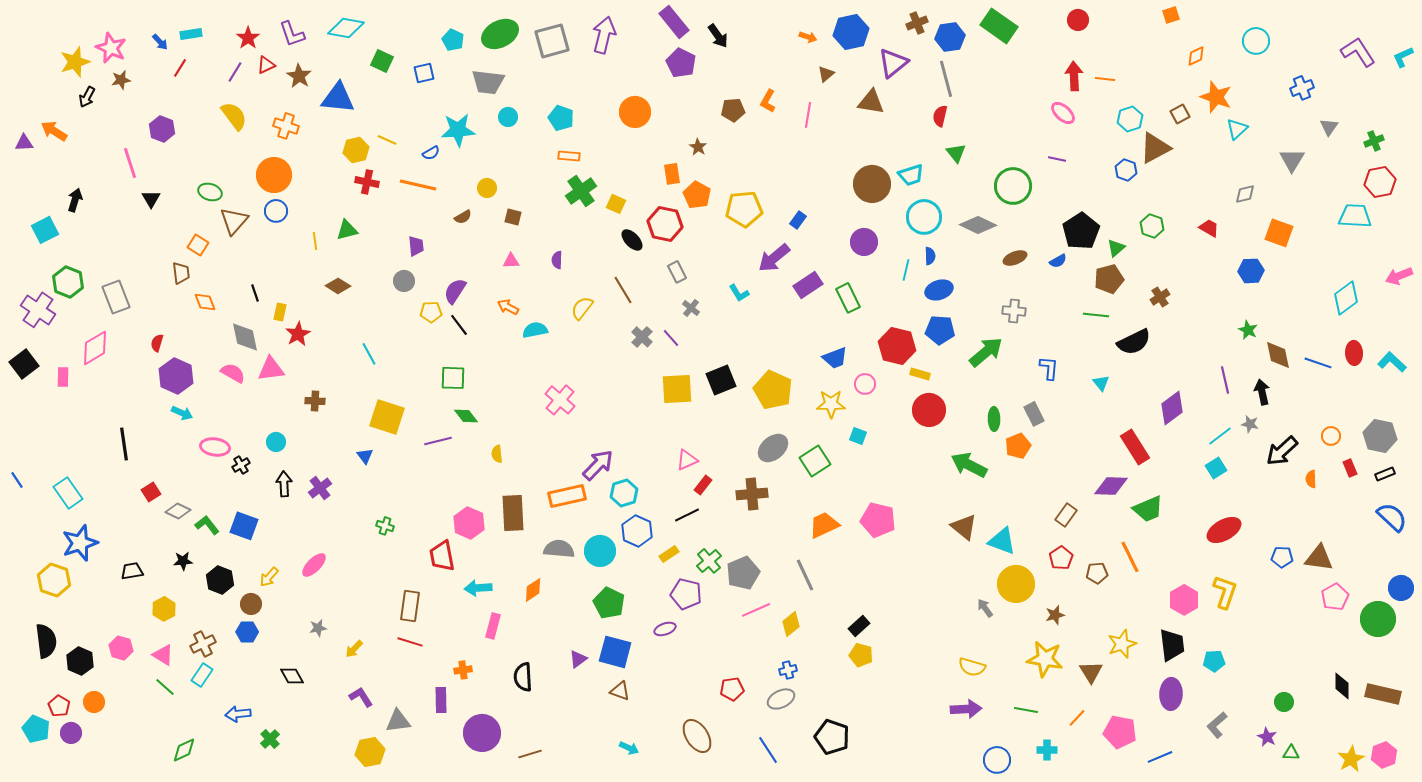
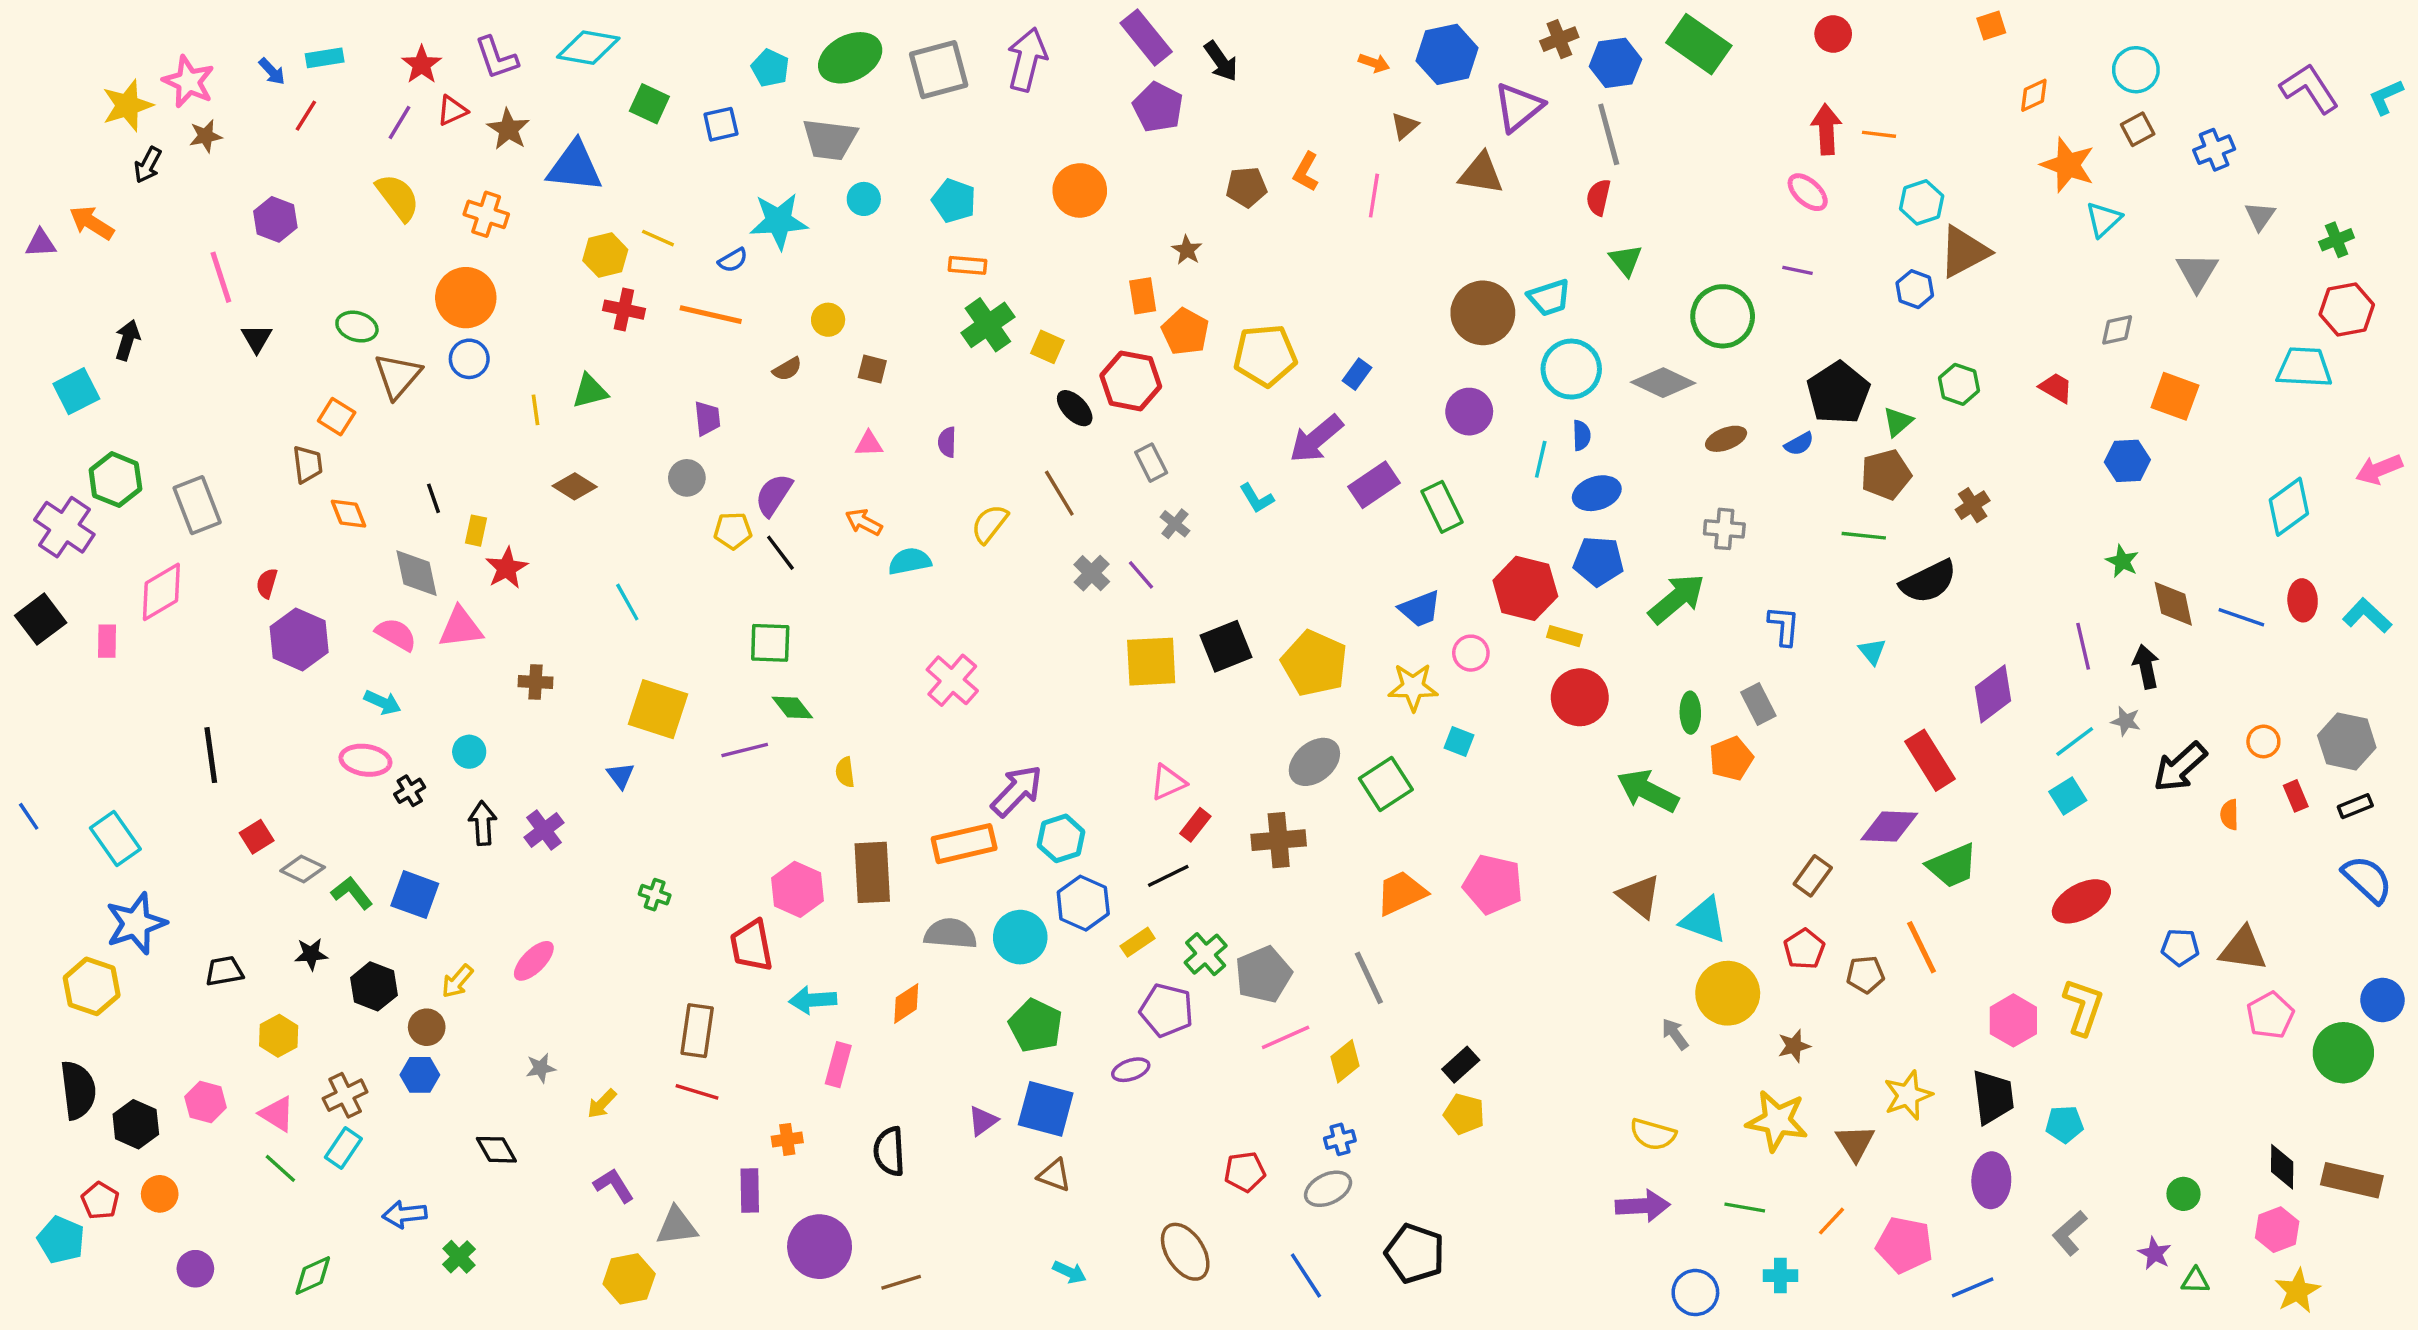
brown square: (1180, 114) -> (2138, 129), moved
cyan arrow: (182, 413) -> (382, 702), moved
purple circle: (71, 733) -> (195, 1269), moved
pink hexagon: (1384, 755) -> (2277, 1230), moved

